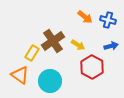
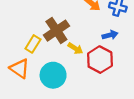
yellow arrow: (78, 45) -> (75, 48), moved
blue arrow: (111, 46) -> (110, 35), moved

